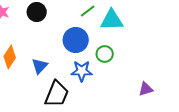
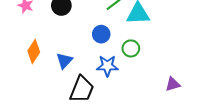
blue circle: (76, 40) -> (101, 34), size x0.7

